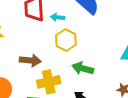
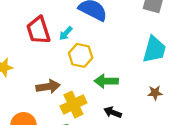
cyan arrow: (58, 17) -> (66, 33), turned -40

